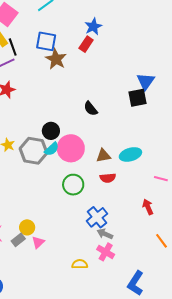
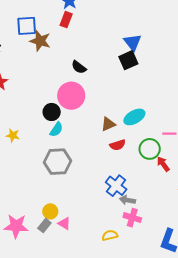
black semicircle: (91, 109) -> (79, 67), moved
pink circle: (71, 148) -> (71, 96), moved
gray hexagon: (33, 151) -> (57, 162), moved
green circle: (73, 185) -> (150, 149), moved
pink triangle: (38, 242) -> (64, 223), turned -32

